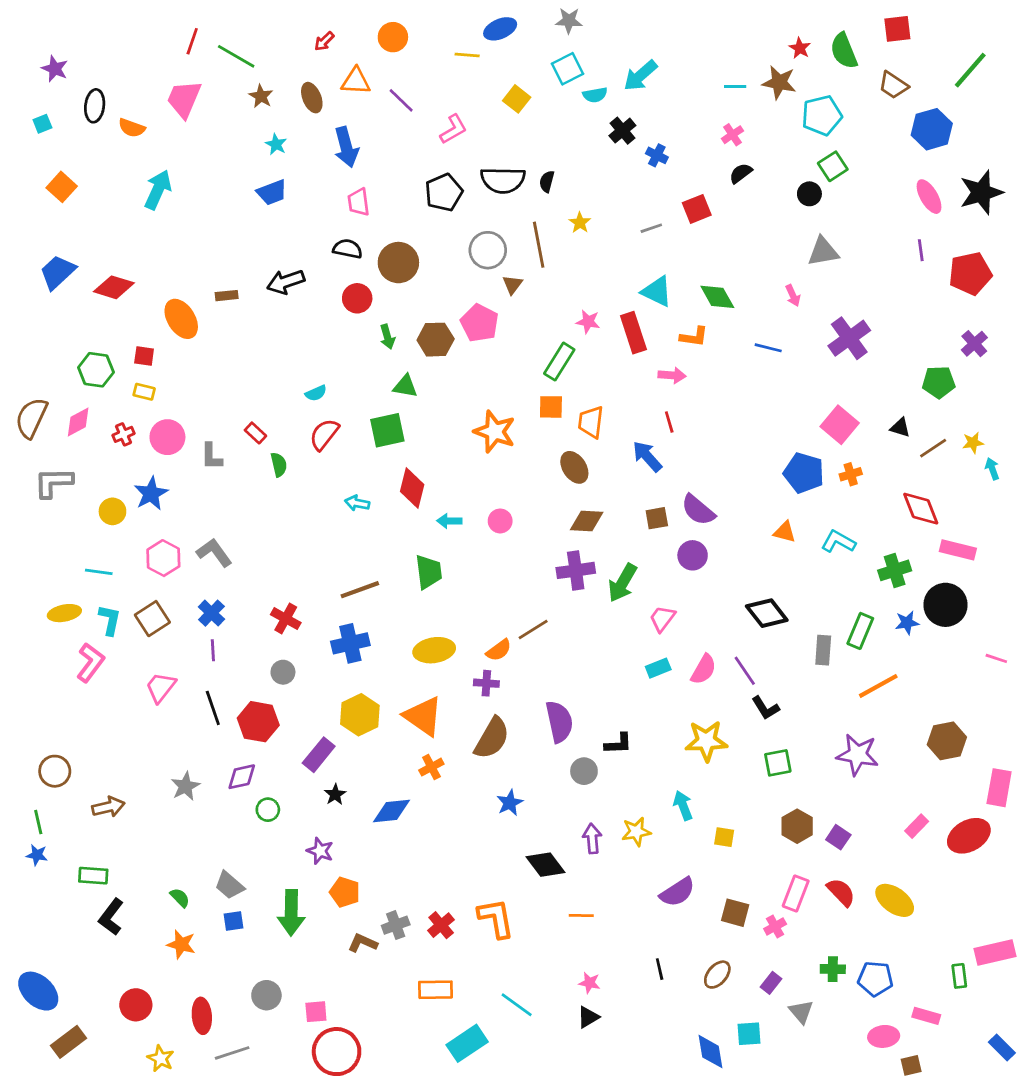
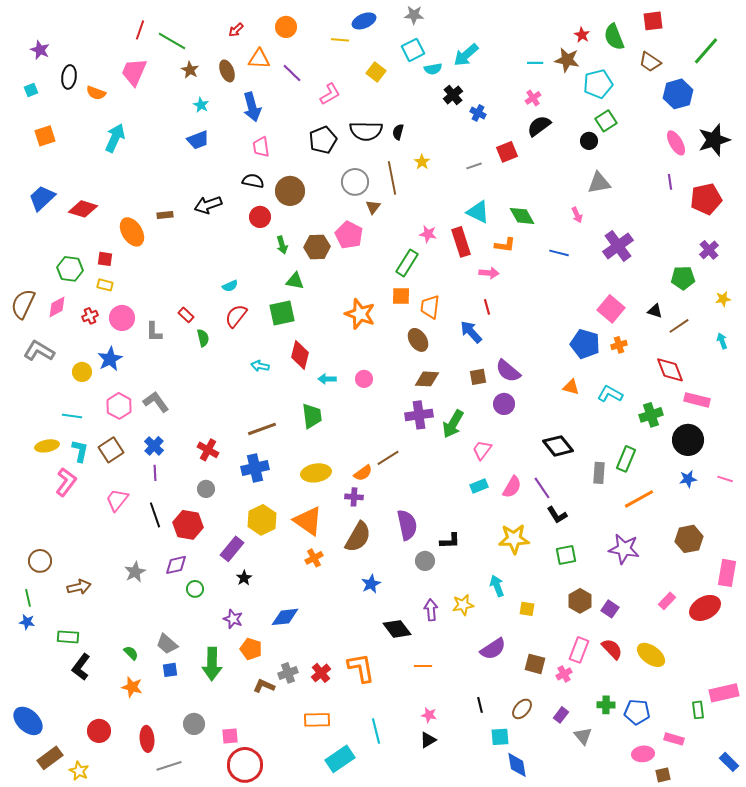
black semicircle: (741, 173) -> (539, 126), size x1.4
orange square: (62, 187) -> (45, 136), turned 30
yellow star: (973, 443) -> (723, 299), moved
gray L-shape: (53, 482) -> (39, 351), turned 32
blue star: (907, 623) -> (688, 479), moved
blue diamond: (392, 811) -> (285, 617), moved
cyan line: (517, 1005) -> (376, 731), turned 40
cyan square: (749, 1034) -> (500, 737), moved
yellow star: (161, 1058) -> (79, 771), moved

